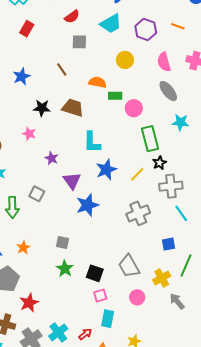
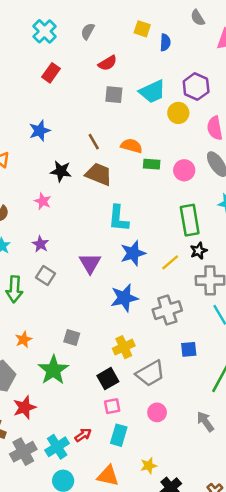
cyan trapezoid: (111, 24) -> (152, 92), moved
yellow circle: (125, 60) -> (178, 113), moved
brown line: (62, 69) -> (94, 142), moved
pink circle: (134, 108) -> (184, 170), moved
purple star: (52, 158) -> (40, 244), moved
blue star: (87, 205) -> (124, 298), moved
blue square: (168, 244) -> (189, 349), moved
gray trapezoid: (129, 266) -> (150, 373), turned -95
green star: (65, 269) -> (53, 370), moved, size x1.4
black square: (95, 273) -> (108, 379), turned 36
yellow cross: (162, 278) -> (124, 347), moved
red arrow: (85, 334) -> (83, 435), moved

